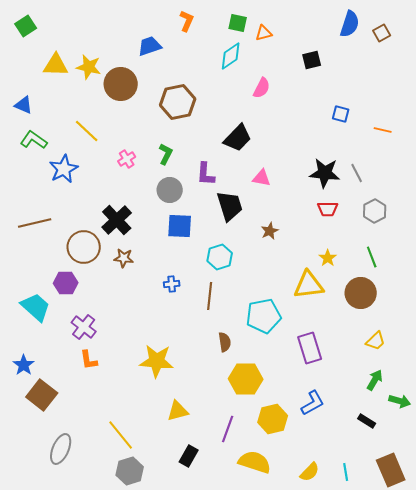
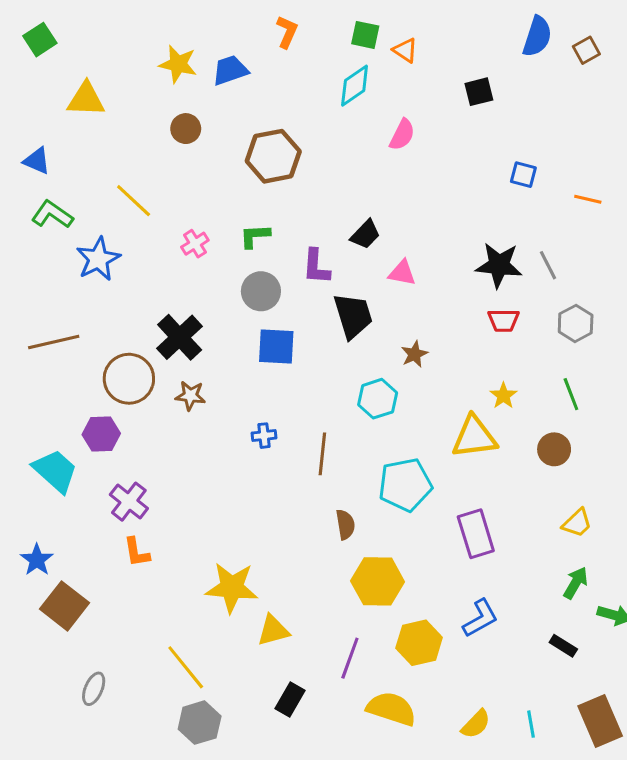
orange triangle: (264, 33) -> (405, 50), turned 48
yellow star: (89, 67) -> (178, 64), moved
brown circle: (121, 84) -> (186, 129), size x0.6
black trapezoid: (238, 138) -> (365, 234), moved, size x0.7
green L-shape: (166, 154) -> (255, 236), turned -120
cyan hexagon: (220, 257) -> (378, 399), moved
brown circle: (361, 293) -> (554, 449), size x0.7
yellow star: (157, 361) -> (232, 587), moved
gray ellipse: (61, 449) -> (94, 689), size x0.7

